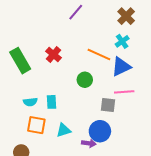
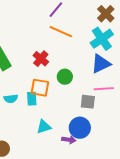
cyan cross: (122, 41) -> (102, 39), size x1.6
red cross: (53, 55) -> (41, 59), moved
orange line: (99, 55) -> (61, 32), moved
orange square: (36, 125) -> (40, 88), moved

